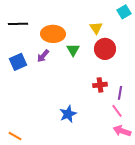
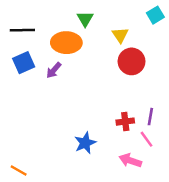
green triangle: (73, 50) -> (85, 19), moved
blue square: (18, 62) -> (24, 63), moved
red cross: (100, 85) -> (125, 122), moved
pink arrow: (122, 131) -> (130, 160), moved

